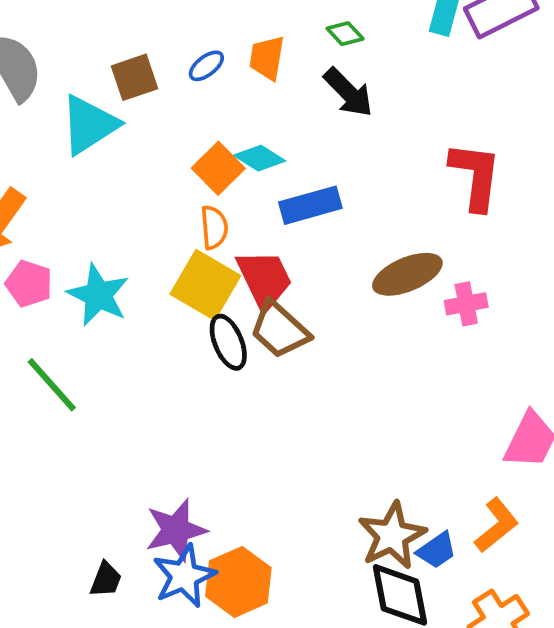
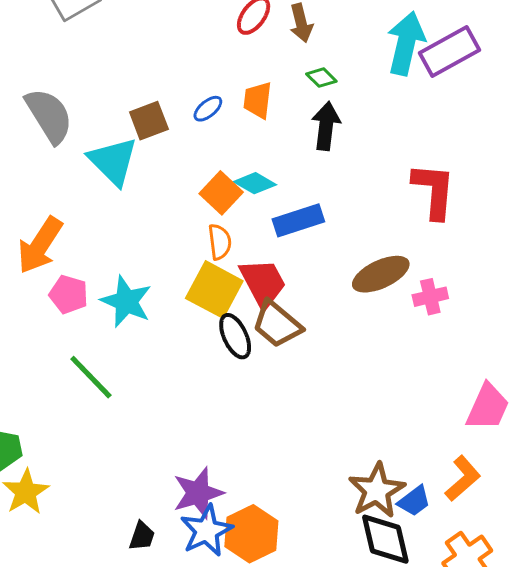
black arrow: (348, 92) -> (326, 126), turned -126
cyan triangle: (89, 125) -> (113, 161), turned -40

